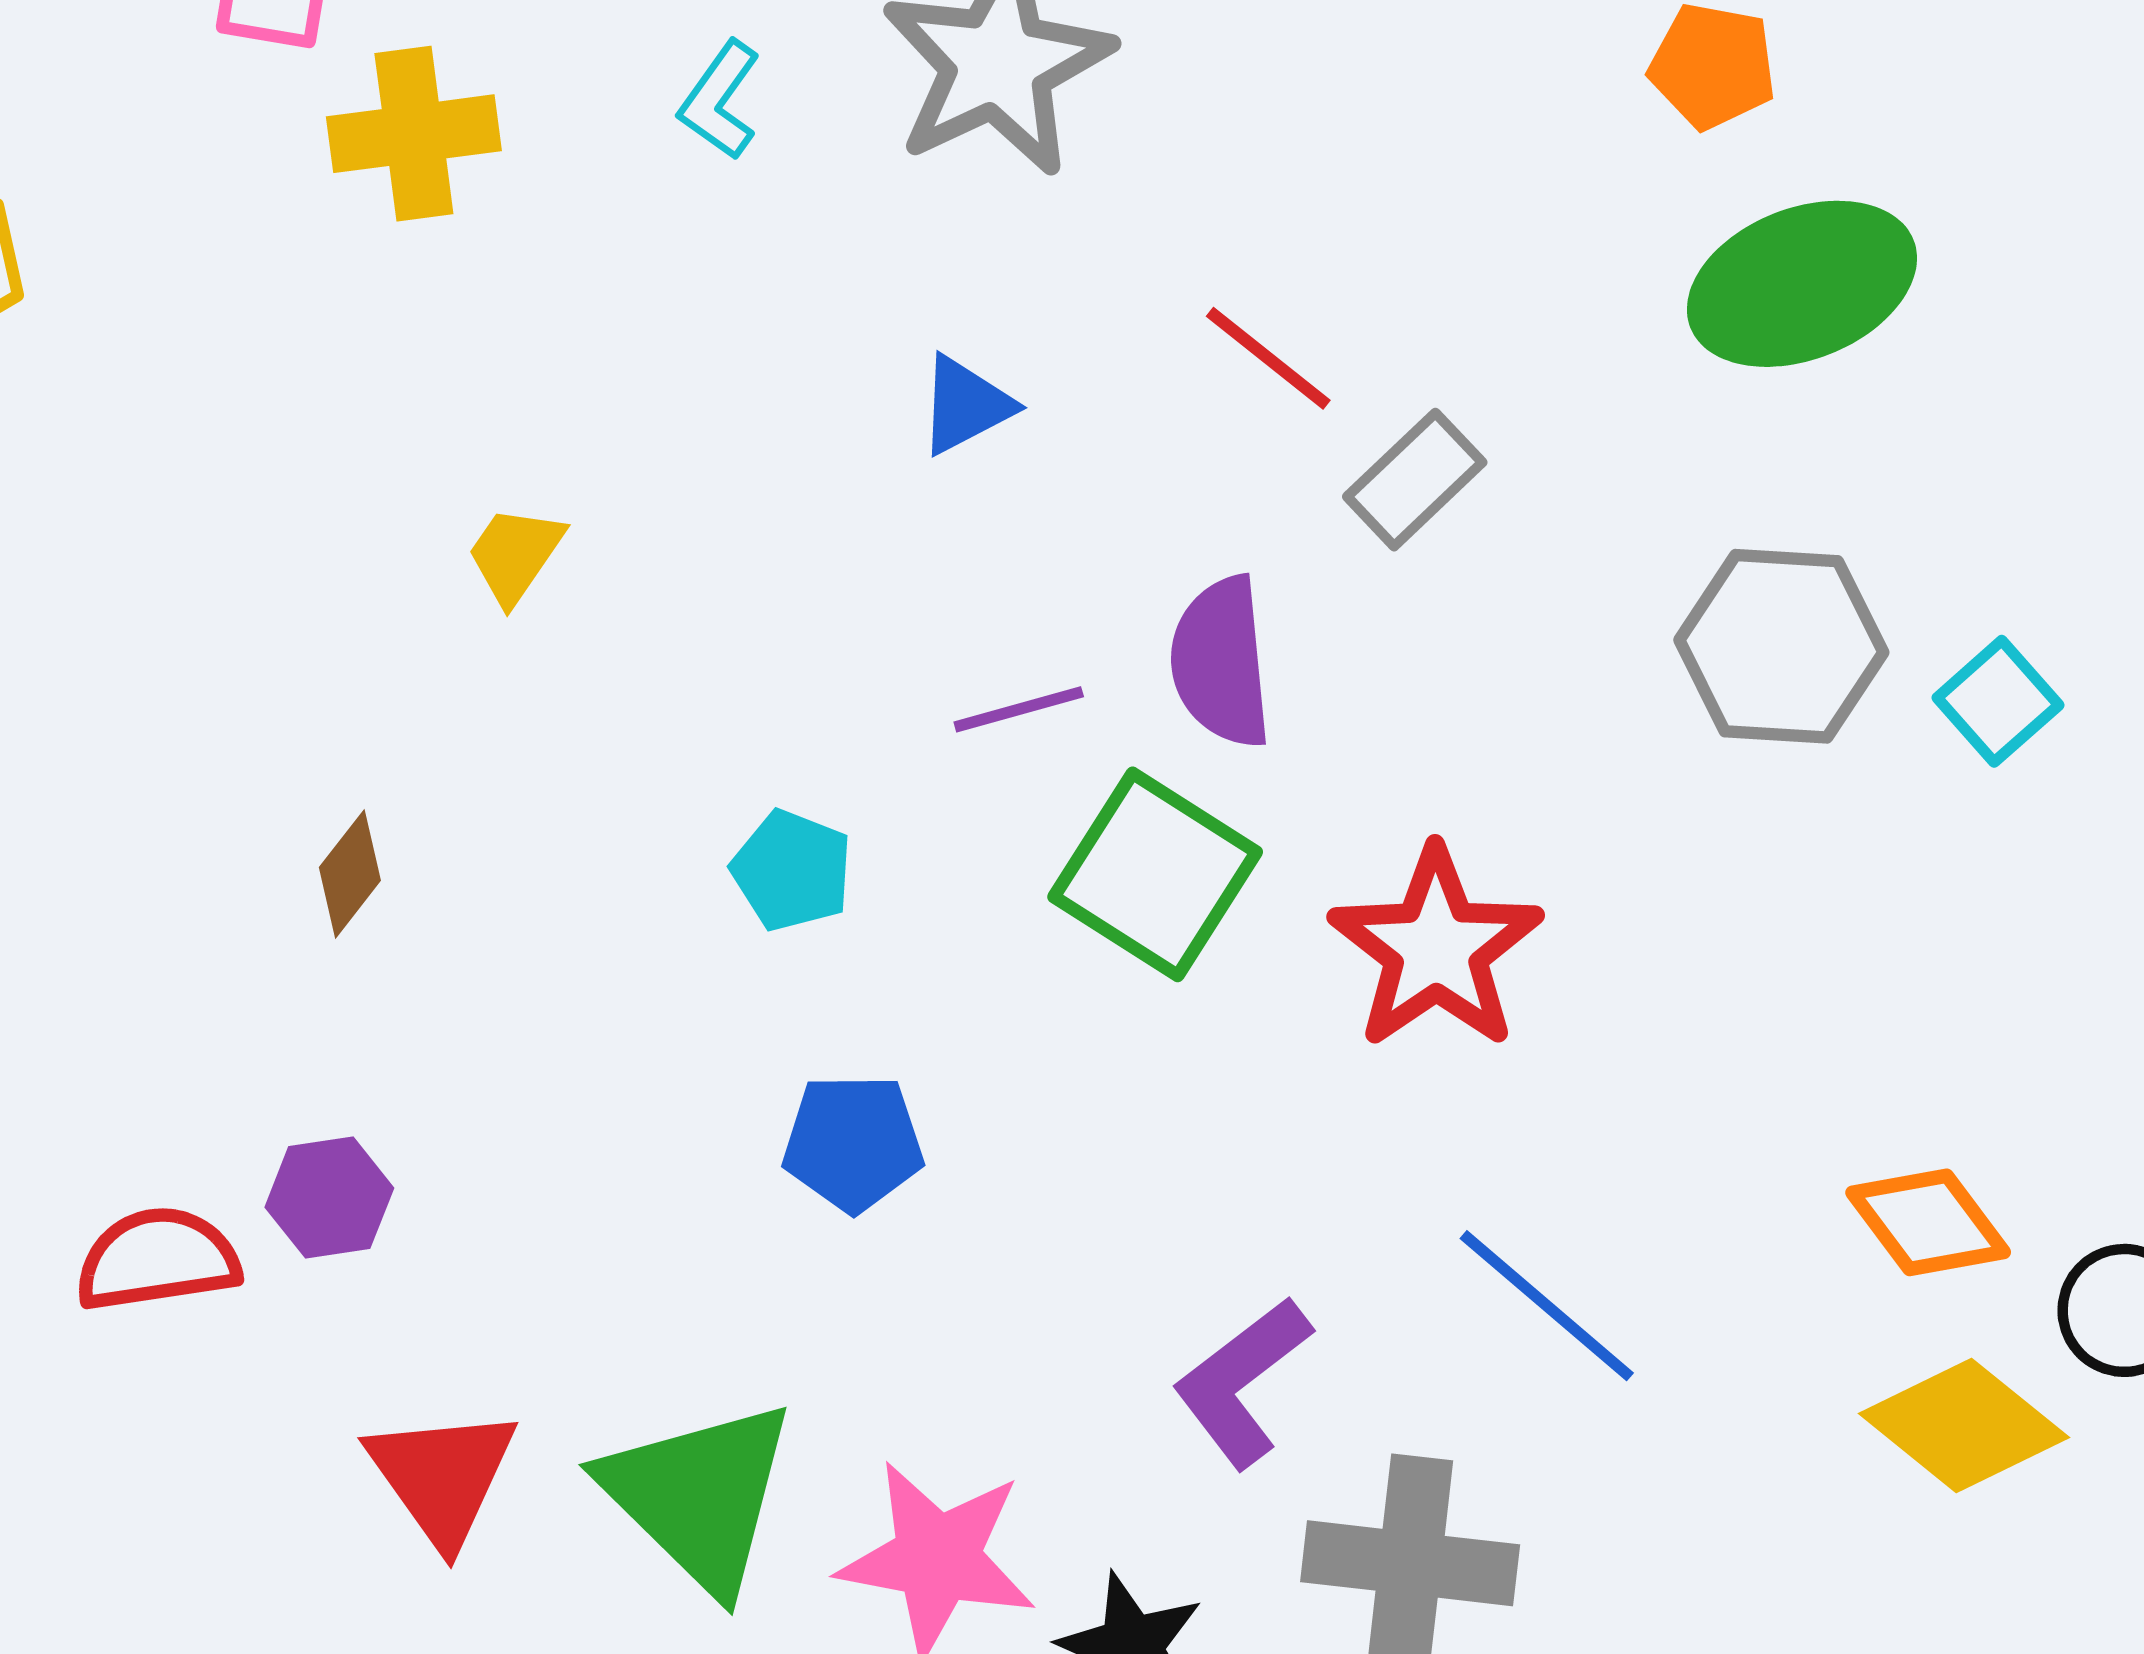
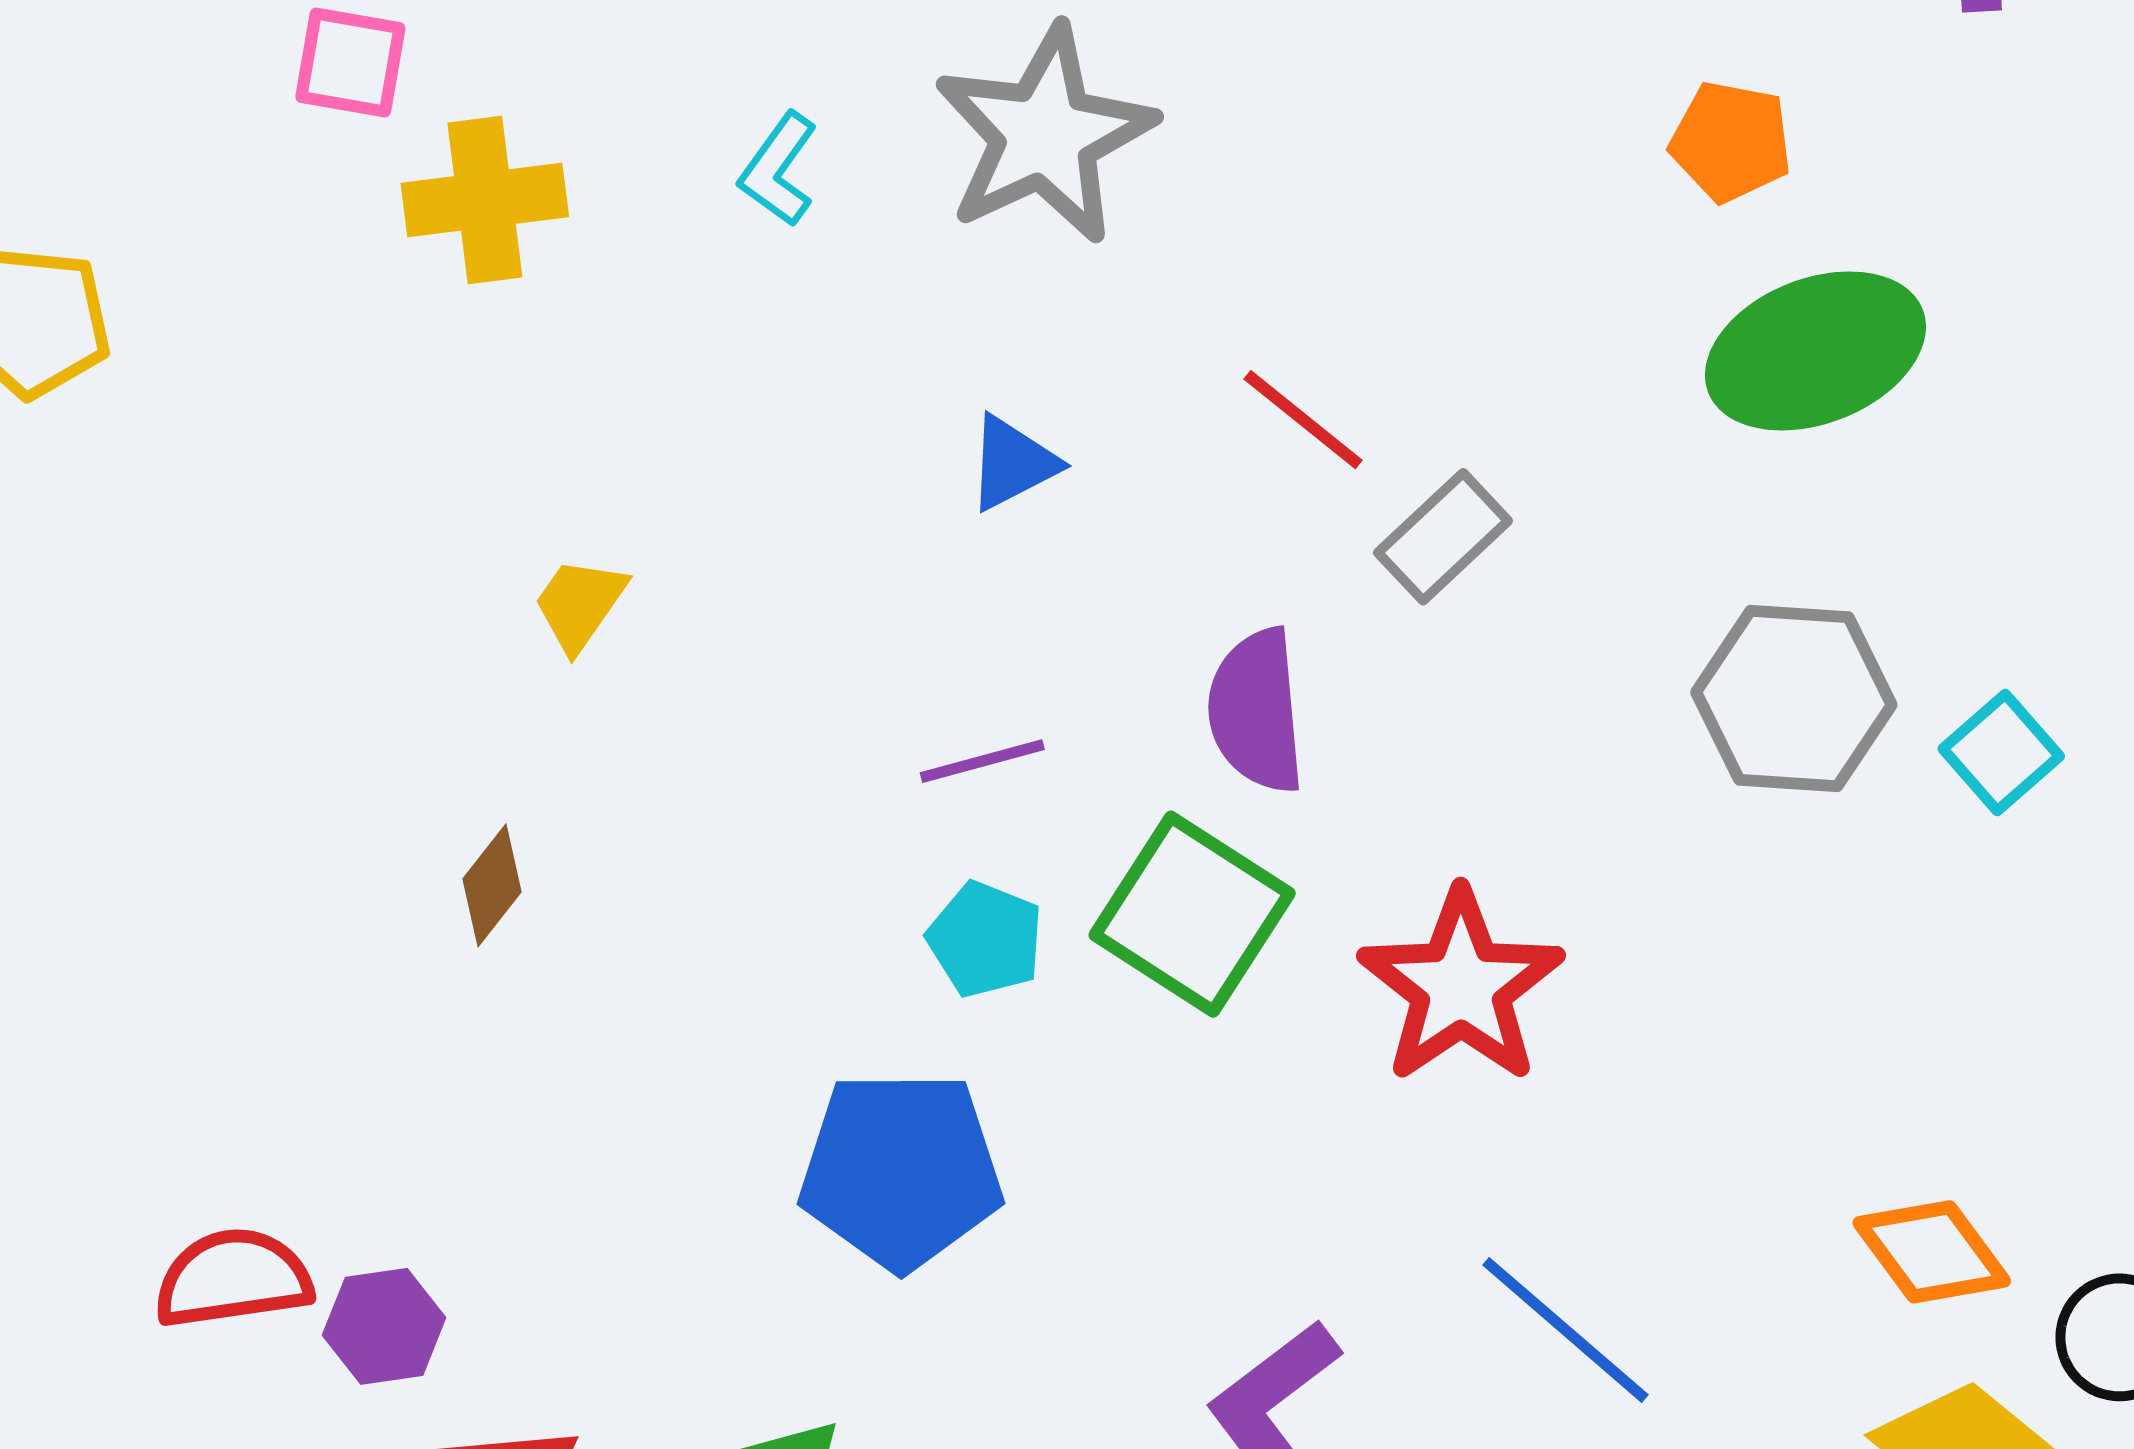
purple line: (1019, 709) -> (982, 761), moved
cyan pentagon: (792, 870) -> (985, 939), moved
brown diamond: (350, 874) -> (492, 885), moved
blue pentagon: (853, 1143) -> (901, 1170), size x1.5
purple hexagon: (329, 1198) -> (384, 1326), moved

